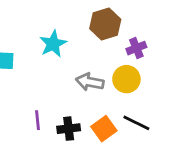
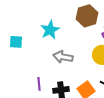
gray arrow: (90, 82) -> (63, 57), moved

